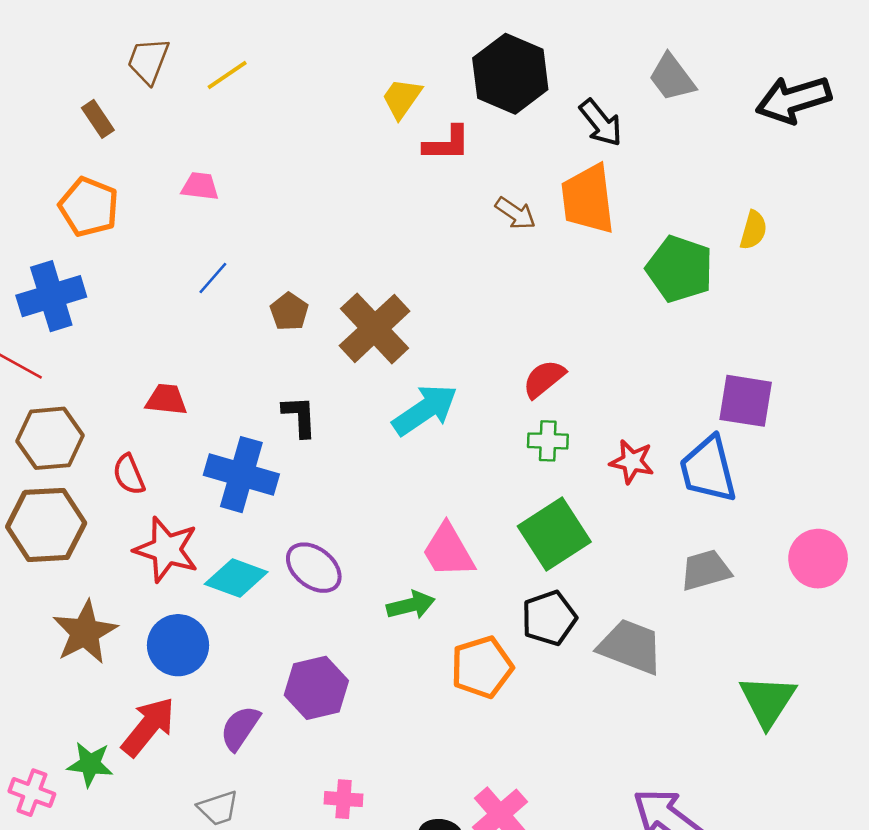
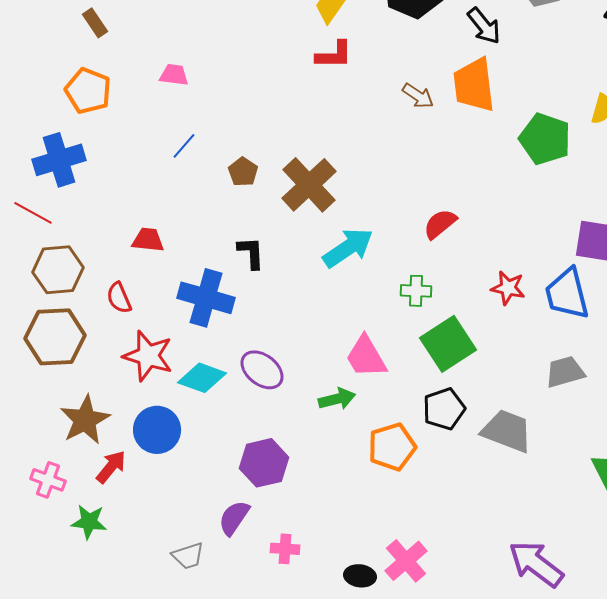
red L-shape: (447, 144) -> (334, 55), moved
green cross: (548, 441) -> (416, 291), moved
red arrow: (148, 727) -> (111, 467), moved, size x0.7
purple semicircle: (240, 728) -> (234, 518), moved
pink cross: (32, 793) -> (48, 480), moved

